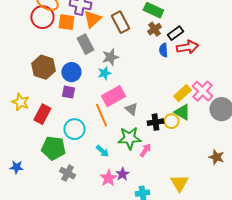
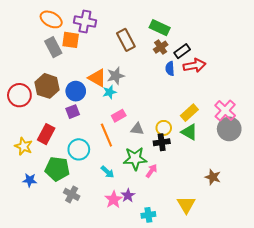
red circle: (42, 17) -> (19, 95), moved
orange triangle: (92, 19) -> (97, 78), moved, turned -48
gray rectangle: (85, 44) -> (53, 47), moved
pink cross: (202, 91) -> (225, 111), moved
purple square: (68, 92) -> (73, 112), turned -32
pink rectangle: (113, 96) -> (119, 116), size x0.6
yellow star: (20, 102) -> (24, 146), moved
gray triangle: (131, 109) -> (137, 129), turned -32
yellow circle: (171, 121) -> (164, 128), moved
brown star: (216, 157) -> (213, 177), moved
blue star: (16, 167) -> (30, 180), moved

